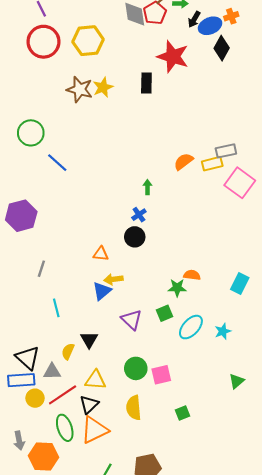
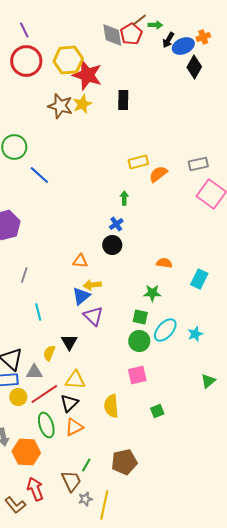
red star: (173, 57) -> (87, 75), moved
yellow rectangle: (212, 164) -> (138, 162), moved
orange semicircle: (192, 275) -> (164, 263), moved
cyan rectangle: (240, 284) -> (199, 279), moved
green square: (164, 313) -> (140, 317), turned 35
purple triangle: (132, 320) -> (93, 316), moved
green circle: (136, 368) -> (139, 341), moved
orange triangle: (94, 430) -> (74, 427), size x0.7

